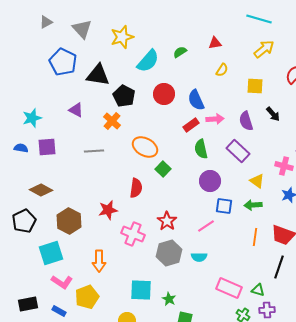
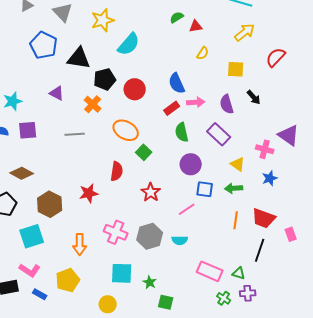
green semicircle: (180, 52) -> (177, 17), moved
red circle: (164, 94) -> (135, 89), moved
black pentagon: (124, 96) -> (105, 79), turned 30
red star: (167, 221) -> (151, 192), moved
pink cross: (133, 234) -> (116, 232), moved
pink L-shape: (62, 282) -> (30, 270), moved

